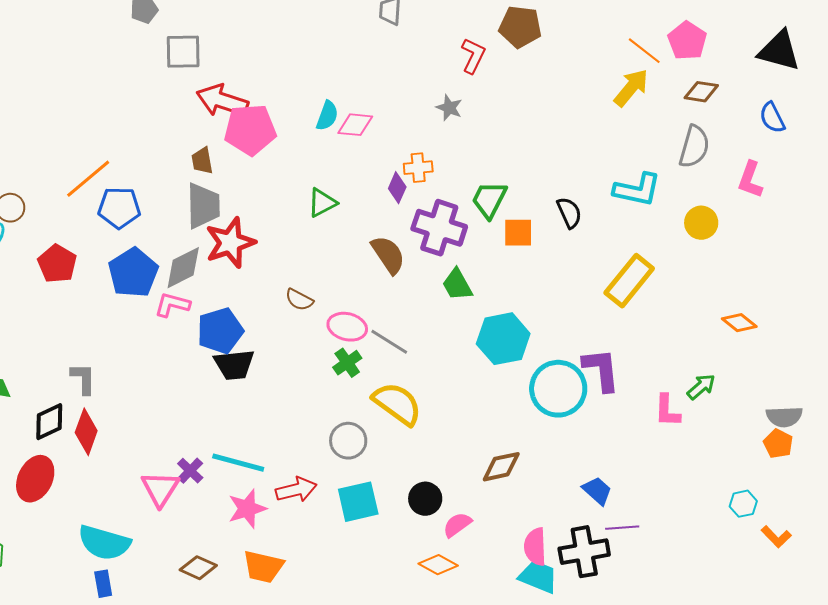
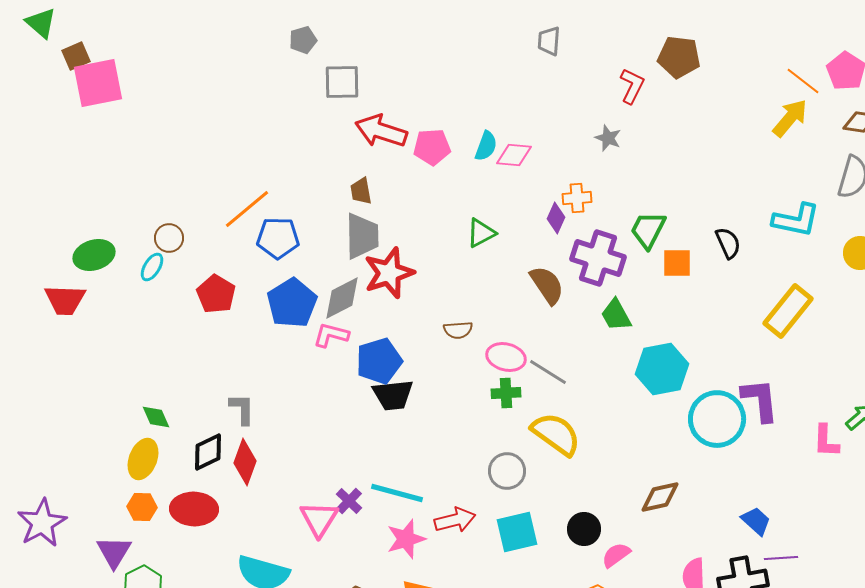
pink pentagon: (250, 130) -> (432, 147), moved, size x0.7
brown semicircle: (299, 300) -> (458, 330), turned -32
green cross: (347, 363) -> (506, 393), turned 32
red ellipse: (35, 479) -> (194, 509), turned 66

